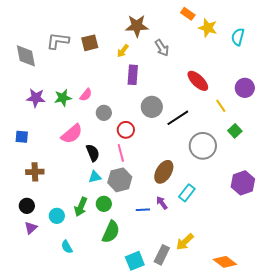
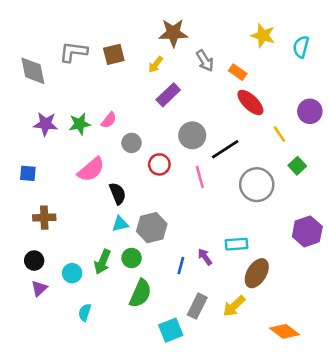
orange rectangle: (188, 14) -> (238, 72), moved
purple rectangle: (133, 75) -> (168, 95), turned 42
pink line: (121, 153) -> (200, 177), moved
brown ellipse: (164, 172) -> (257, 273), moved
cyan rectangle: (187, 193) -> (236, 244), turned 48
blue line: (143, 210) -> (181, 266), turned -72
cyan semicircle: (67, 247) -> (85, 312), turned 48
gray rectangle: (162, 255) -> (197, 306), moved

